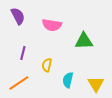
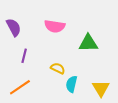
purple semicircle: (18, 16) -> (14, 27), moved
yellow semicircle: (47, 65) -> (58, 68), moved, turned 104

